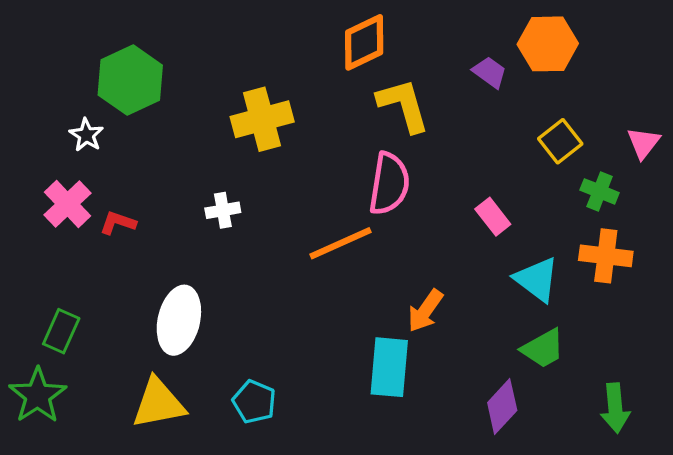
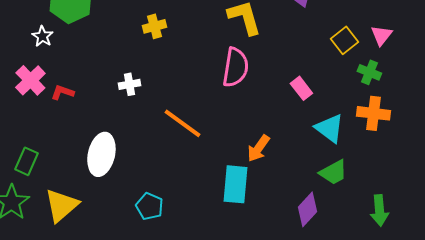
yellow cross: (262, 119) -> (154, 26), size x0.6
pink triangle: (643, 143) -> (381, 35), moved
orange line: (341, 243) -> (182, 123), moved, turned 60
yellow triangle: (159, 403) -> (61, 205), moved, turned -30

